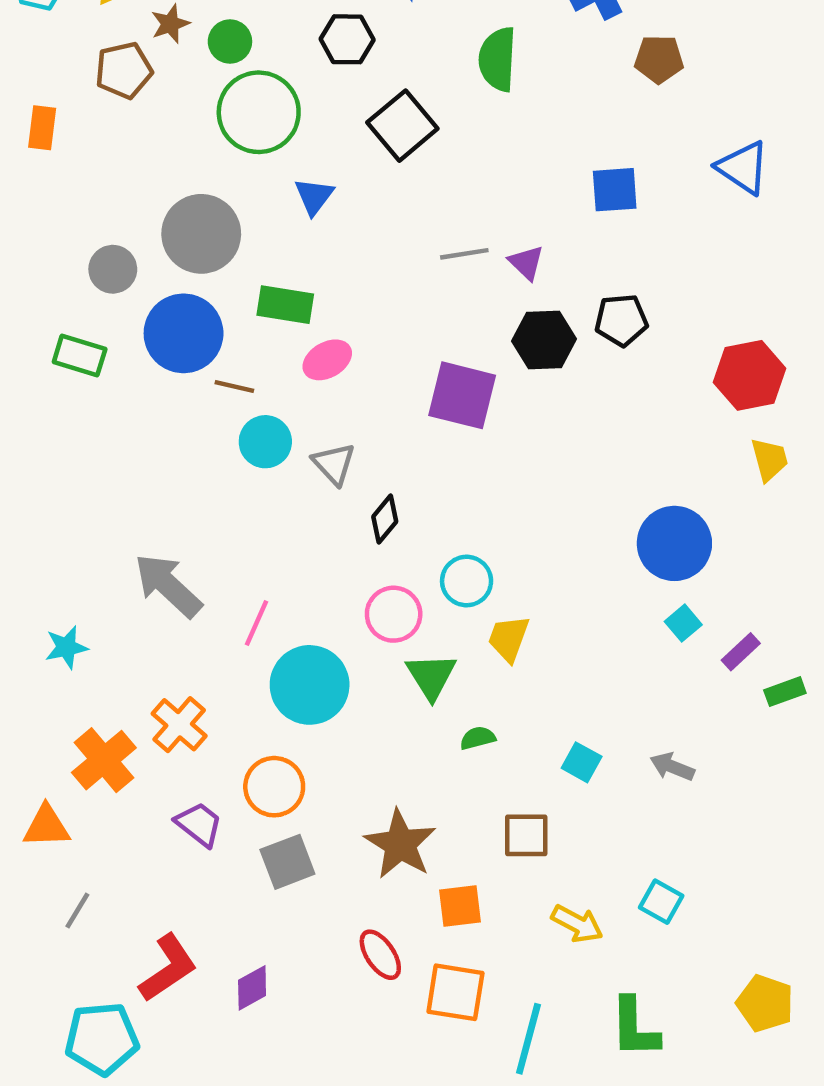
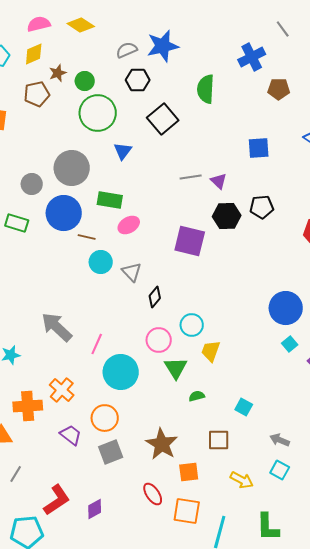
orange cross: (104, 760) -> (28, 406), turned 36
gray arrow: (672, 767) -> (280, 440), moved

